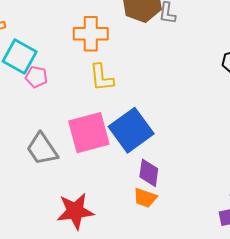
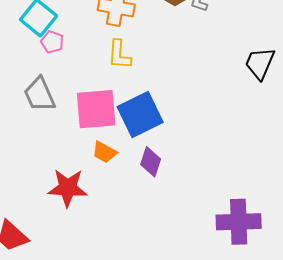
gray trapezoid: (42, 149) -> (39, 94), moved
orange trapezoid: (145, 198) -> (104, 152), moved

